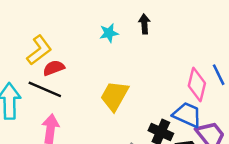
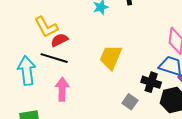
yellow L-shape: (39, 50) -> (46, 27), turned 105

